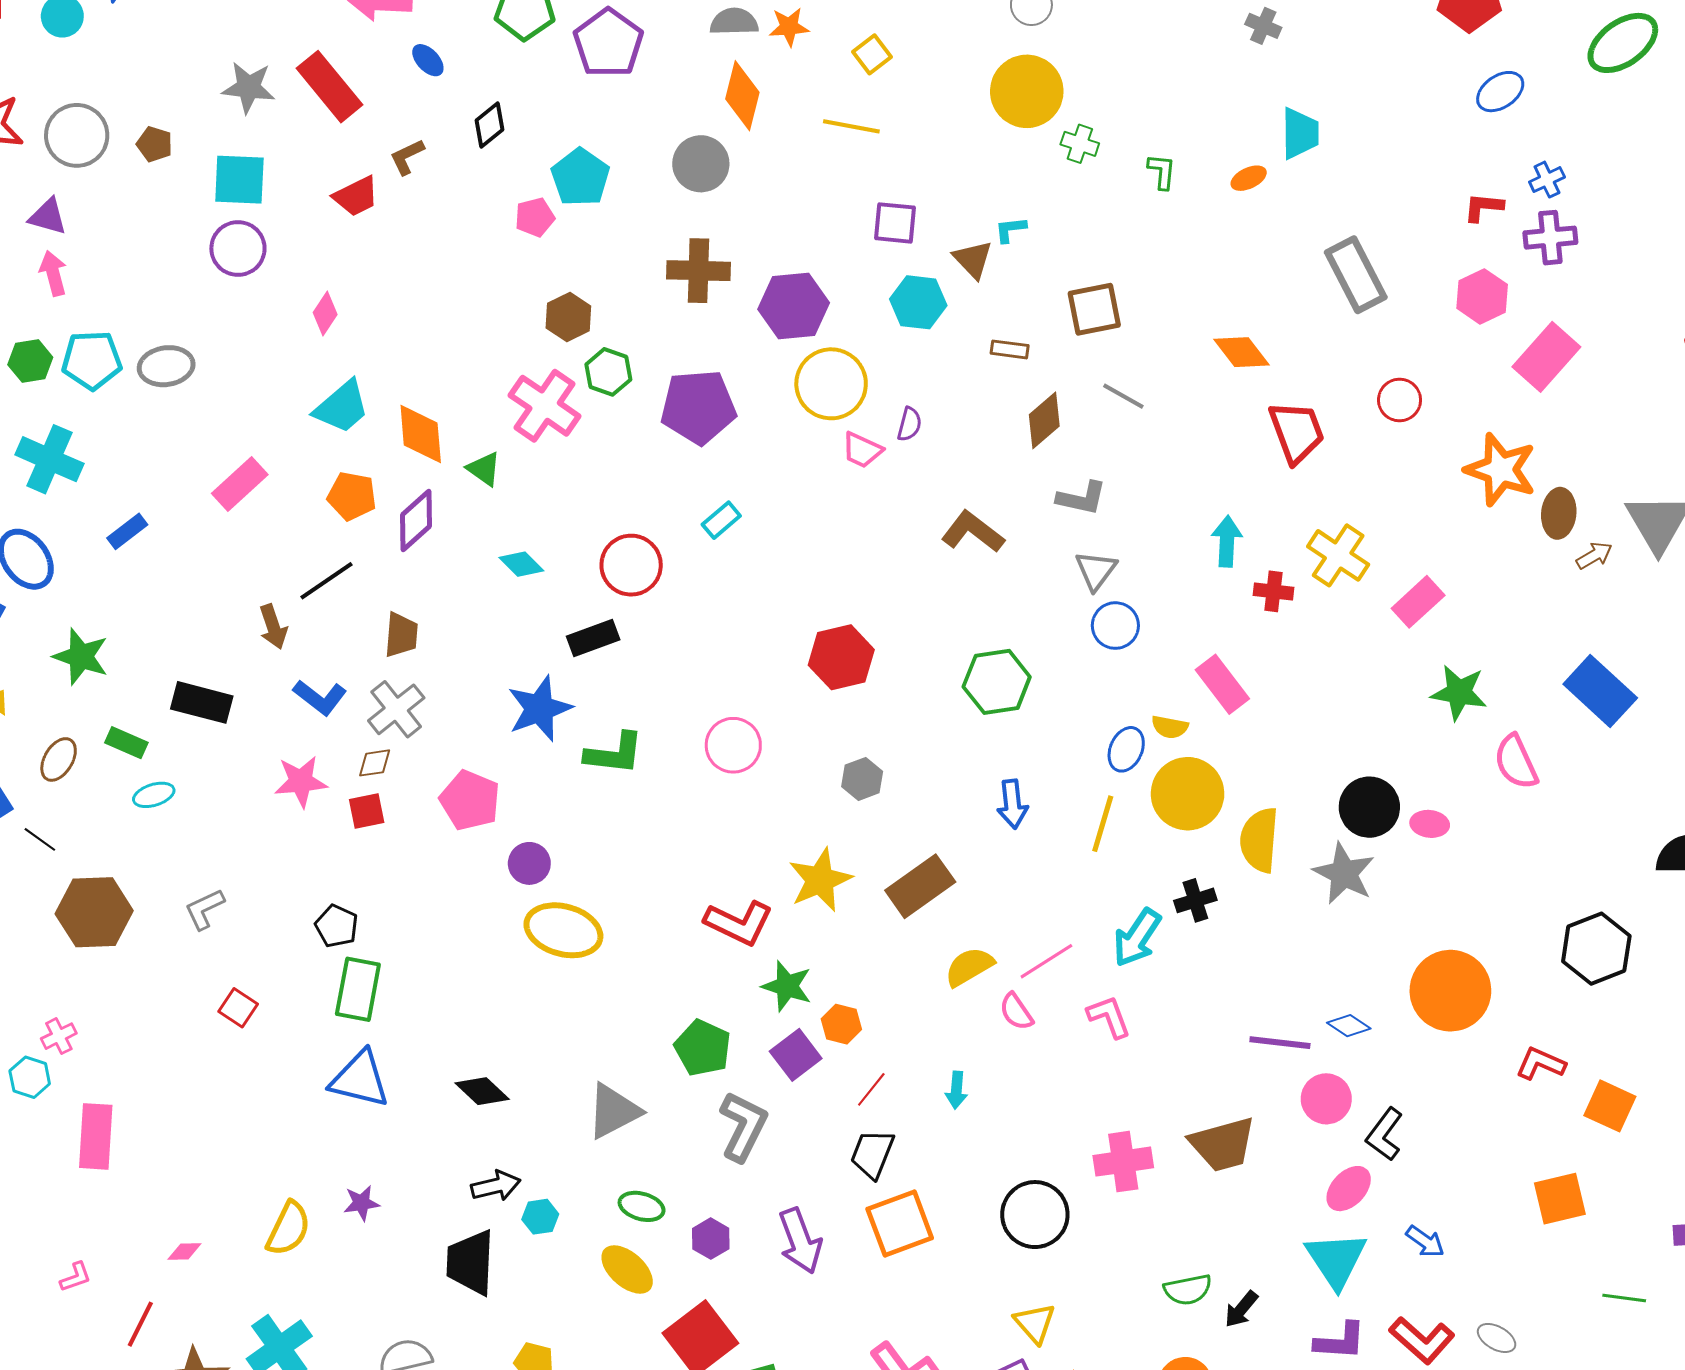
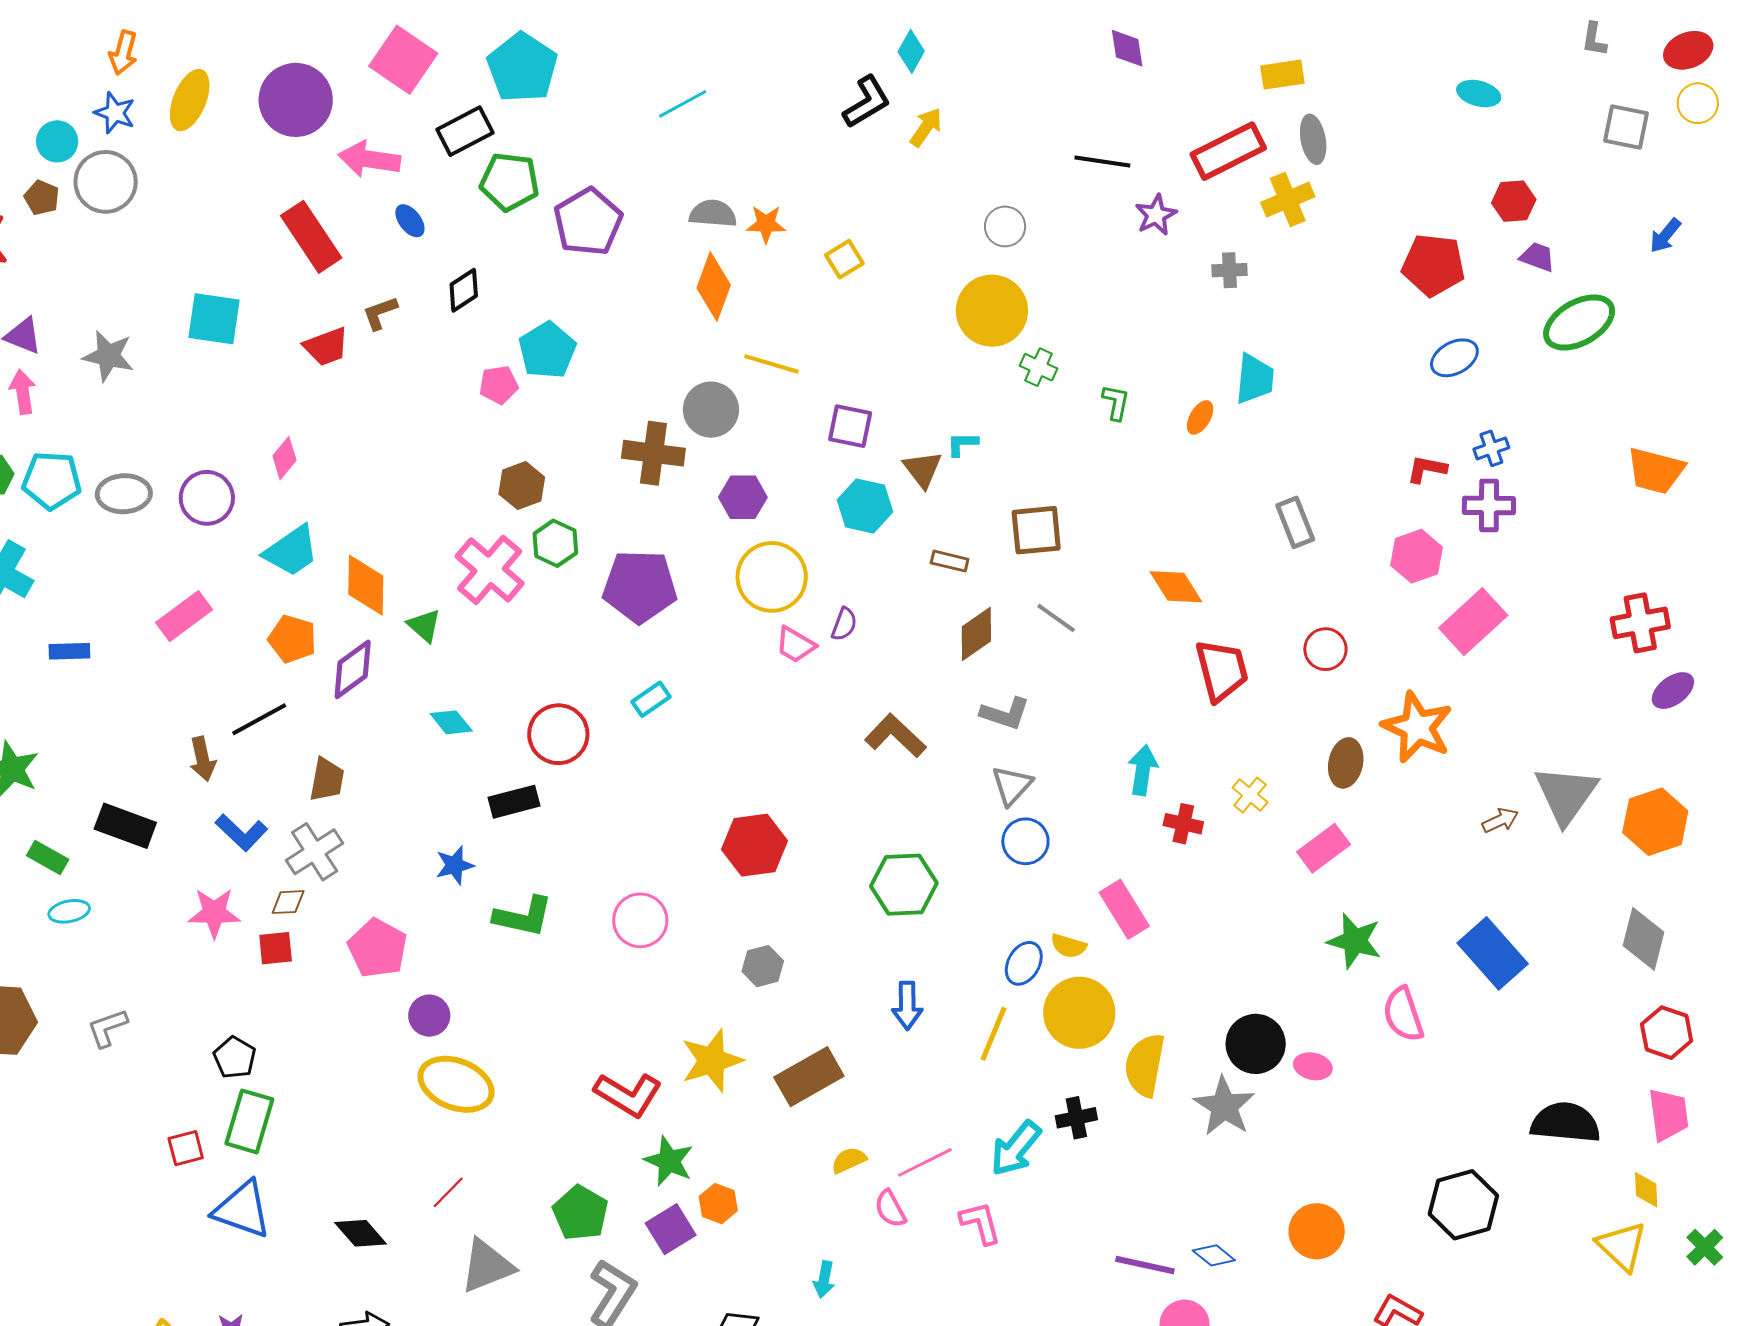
gray cross: (1263, 26) -> (1230, 270), turned -32
gray star: (249, 87) -> (108, 356), moved
yellow line: (851, 126) -> (771, 364), moved
gray circle: (77, 135) -> (106, 182), moved
brown pentagon: (155, 144) -> (42, 198), moved
gray circle: (701, 164) -> (711, 410), moved
orange ellipse: (1249, 178) -> (1200, 417), turned -40
purple circle: (238, 248) -> (207, 498), moved
gray rectangle: (1356, 275) -> (1295, 522), size x0.7
purple hexagon: (794, 306) -> (743, 497), size x0.7
brown ellipse: (1559, 513) -> (1346, 763), moved
blue rectangle: (127, 531) -> (69, 651), turned 30
yellow cross: (1338, 555) -> (1250, 795), size x0.6
blue star: (540, 709) -> (455, 865), size x0.6
yellow semicircle: (969, 967) -> (849, 1160), size x0.7
orange circle: (1450, 991) -> (1317, 1231), size x0.7
red square: (238, 1008) -> (186, 1148), moved, turned 36
red line: (871, 1089) -> (448, 1192), moved

